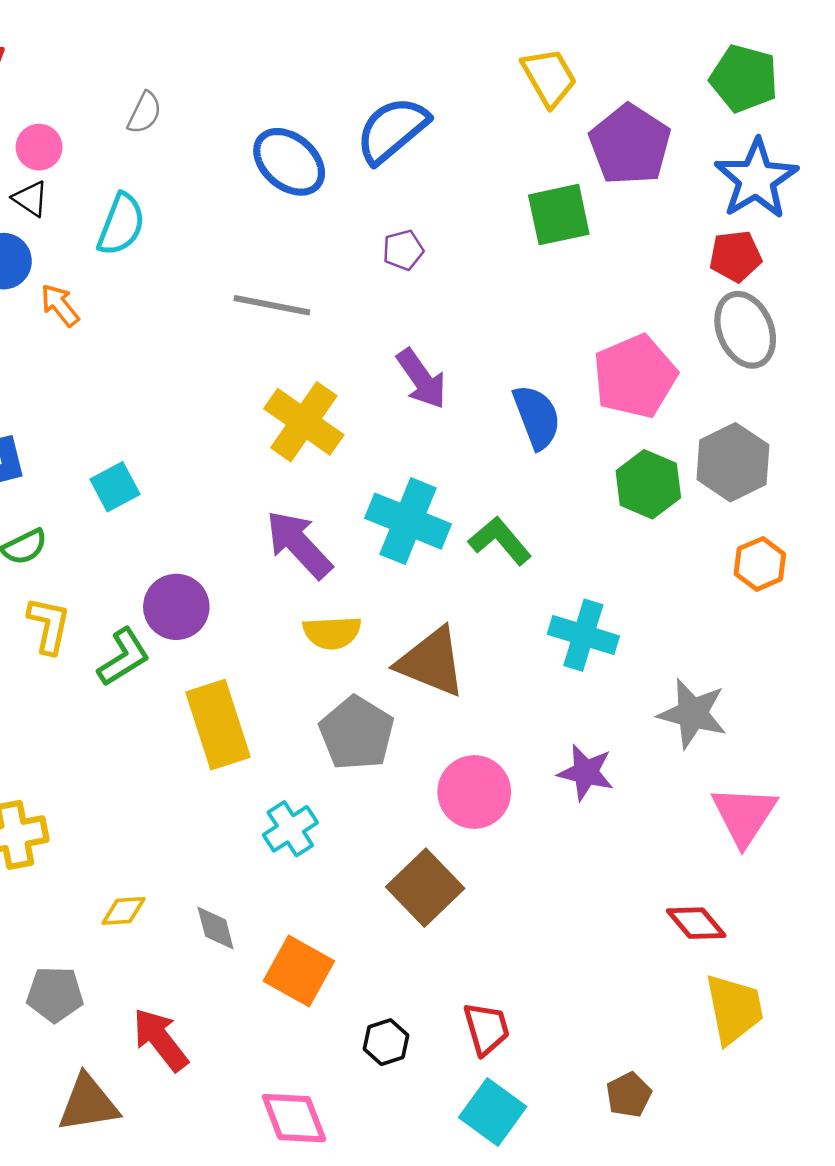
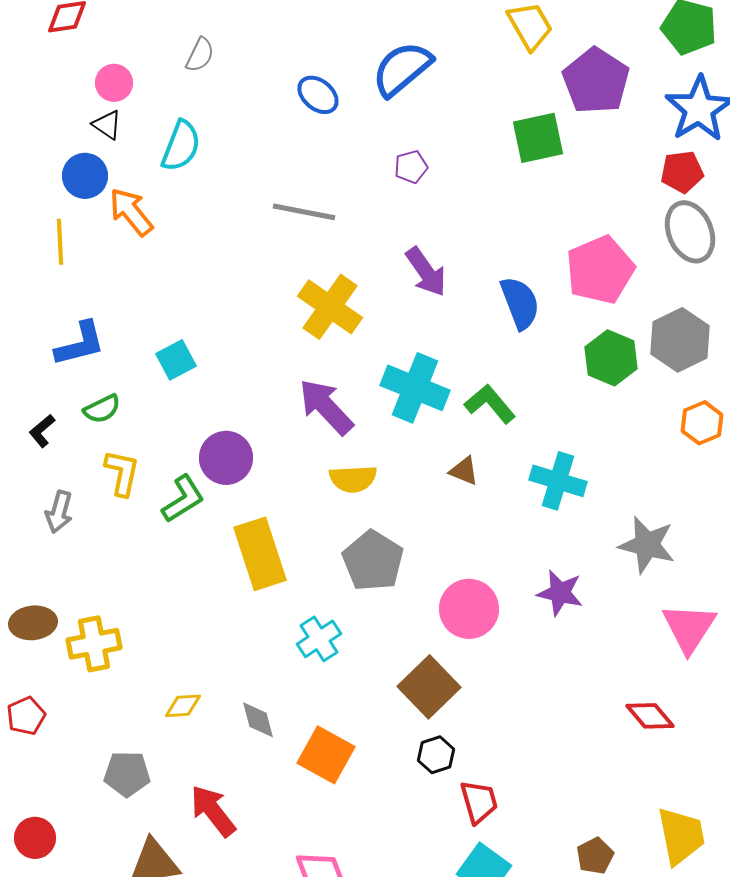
blue ellipse: (289, 162) -> (318, 95), size x0.7
orange arrow: (60, 305) -> (131, 212), size x1.4
brown triangle: (431, 662) -> (464, 471), moved, size x0.5
yellow trapezoid: (734, 1009) -> (681, 836), moved
black hexagon: (386, 1042) -> (436, 755), moved

